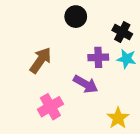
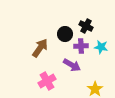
black circle: (76, 17) -> (65, 34), moved
black cross: (122, 32) -> (86, 26), moved

